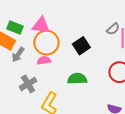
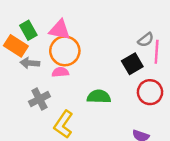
green rectangle: (15, 27) -> (28, 30), turned 35
black square: (81, 46) -> (132, 64), moved
gray arrow: (18, 55) -> (30, 63), turned 56

